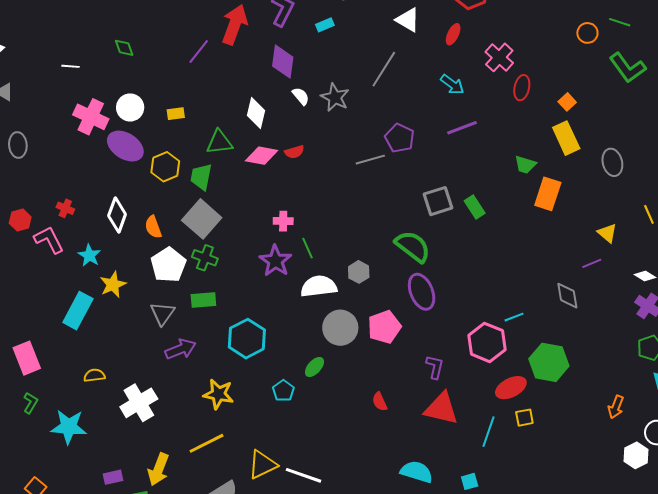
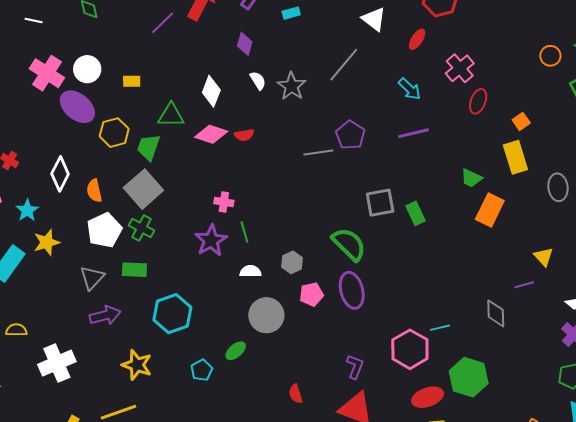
purple diamond: (283, 62) -> (245, 44), size x0.7
white semicircle: (319, 286) -> (251, 271), size x0.6
pink pentagon: (384, 327) -> (311, 294), moved, size x0.7

